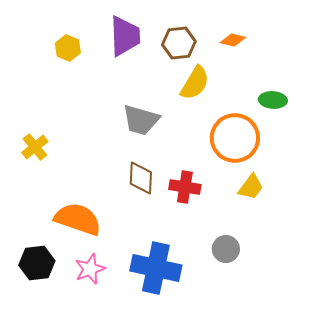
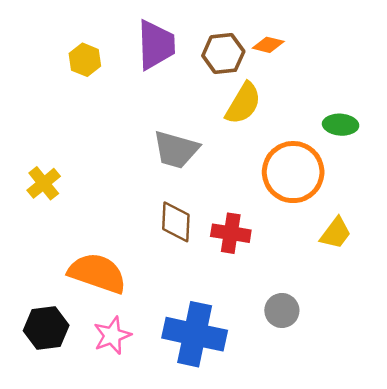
orange diamond: (233, 40) -> (268, 45), moved
yellow trapezoid: (251, 187) -> (336, 233), moved

